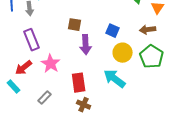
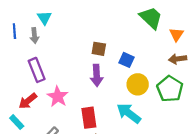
brown square: (75, 25) -> (99, 49), moved
brown arrow: (148, 30) -> (178, 59), moved

